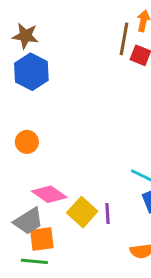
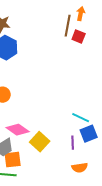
purple line: (108, 214) -> (73, 143), moved

